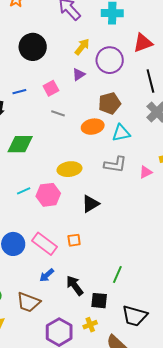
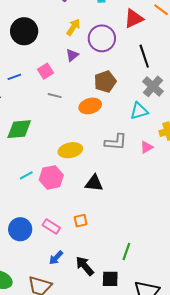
cyan triangle: (121, 133) -> (139, 111), moved
black triangle: (90, 204) -> (94, 183), turned 42
pink rectangle: (44, 244) -> (51, 226), size x0.7

